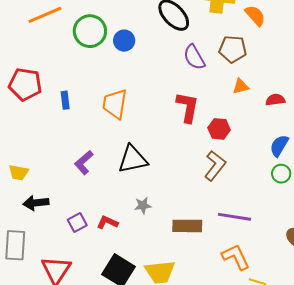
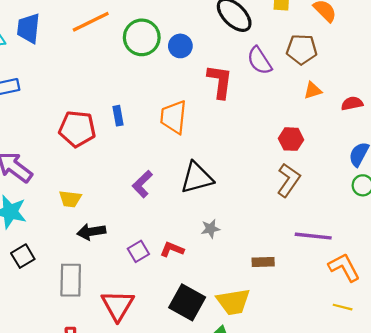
red pentagon: (25, 84) -> (77, 129), moved
red L-shape: (188, 107) -> (220, 81), moved
brown rectangle: (187, 226) -> (263, 262), moved, size x0.7
orange L-shape: (236, 257) -> (344, 267), moved

